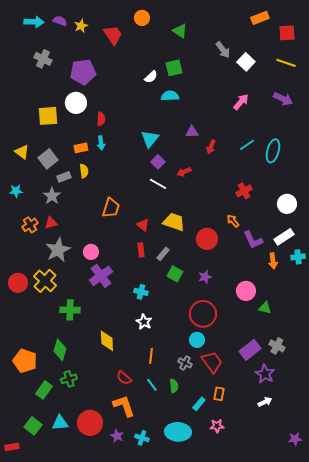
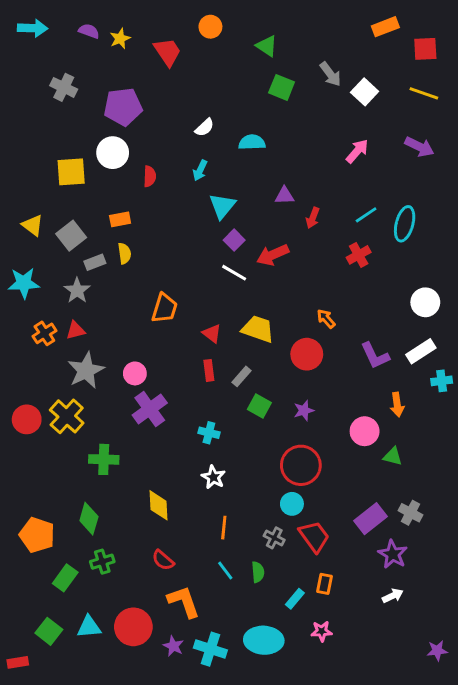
cyan arrow: (34, 22) -> (33, 28), moved
green square: (174, 68) -> (282, 87), moved, turned 36
white semicircle: (151, 77) -> (205, 127), moved
cyan arrow: (101, 143) -> (200, 170), moved, turned 32
red arrow: (184, 172) -> (273, 255), size x1.5
cyan star: (16, 191) -> (24, 283), size x1.5
red cross: (244, 191) -> (359, 255), moved
orange arrow: (233, 221) -> (326, 319), moved
orange arrow: (273, 261) -> (397, 405), moved
red semicircle: (124, 378) -> (163, 560), moved
cyan cross: (142, 438) -> (210, 649), size x1.5

